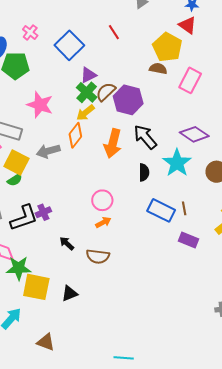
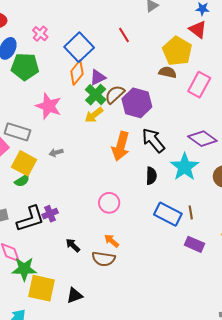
orange diamond: (75, 135) -> (77, 73), moved
gray arrow: (48, 151) -> (56, 153), size x0.6
orange arrow: (103, 222) -> (112, 241), moved, turned -112

